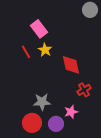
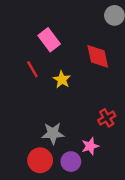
yellow star: (45, 50) -> (62, 79), moved
red diamond: (71, 65) -> (98, 56), moved

